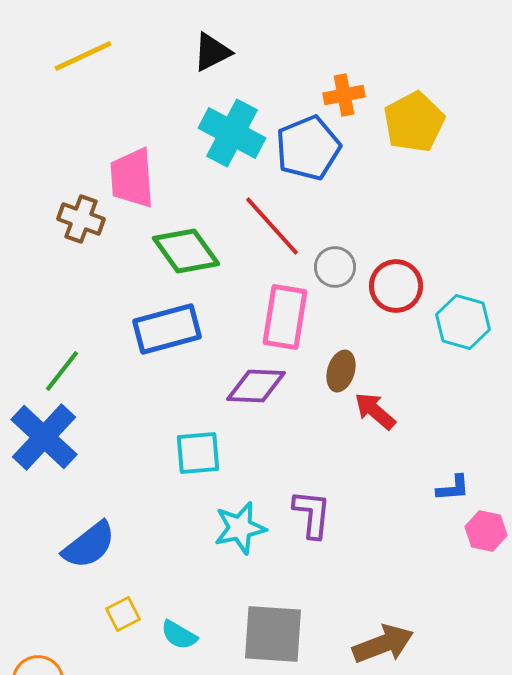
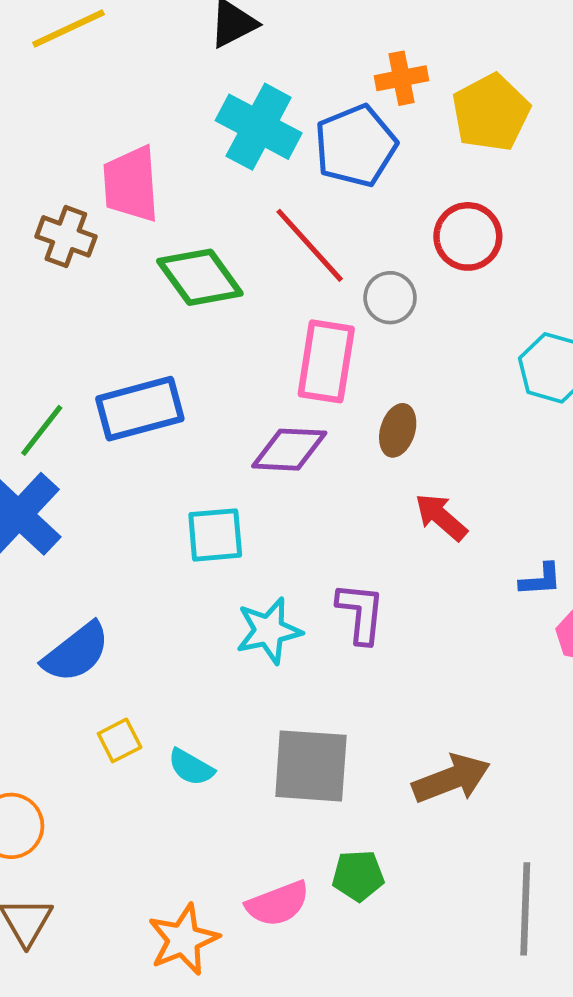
red circle: (396, 286) -> (468, 236), moved
blue rectangle: (167, 329) -> (140, 409), moved
red arrow: (375, 411) -> (441, 517), moved

